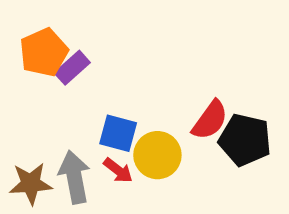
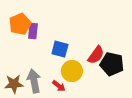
purple rectangle: (72, 68) -> (33, 31), turned -42
blue square: (118, 133) -> (60, 49), moved
red arrow: (118, 170) -> (59, 86), moved

